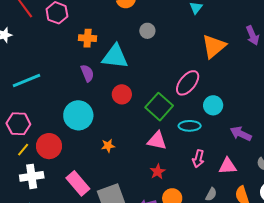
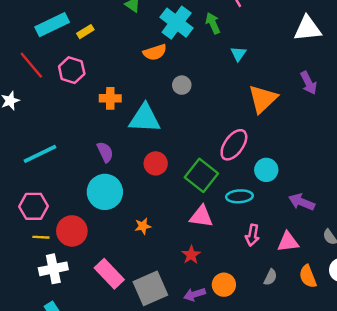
purple semicircle: (87, 73) -> (105, 152), moved
yellow line: (23, 150) -> (41, 237), turned 56
red star: (158, 172) -> (191, 255), moved

